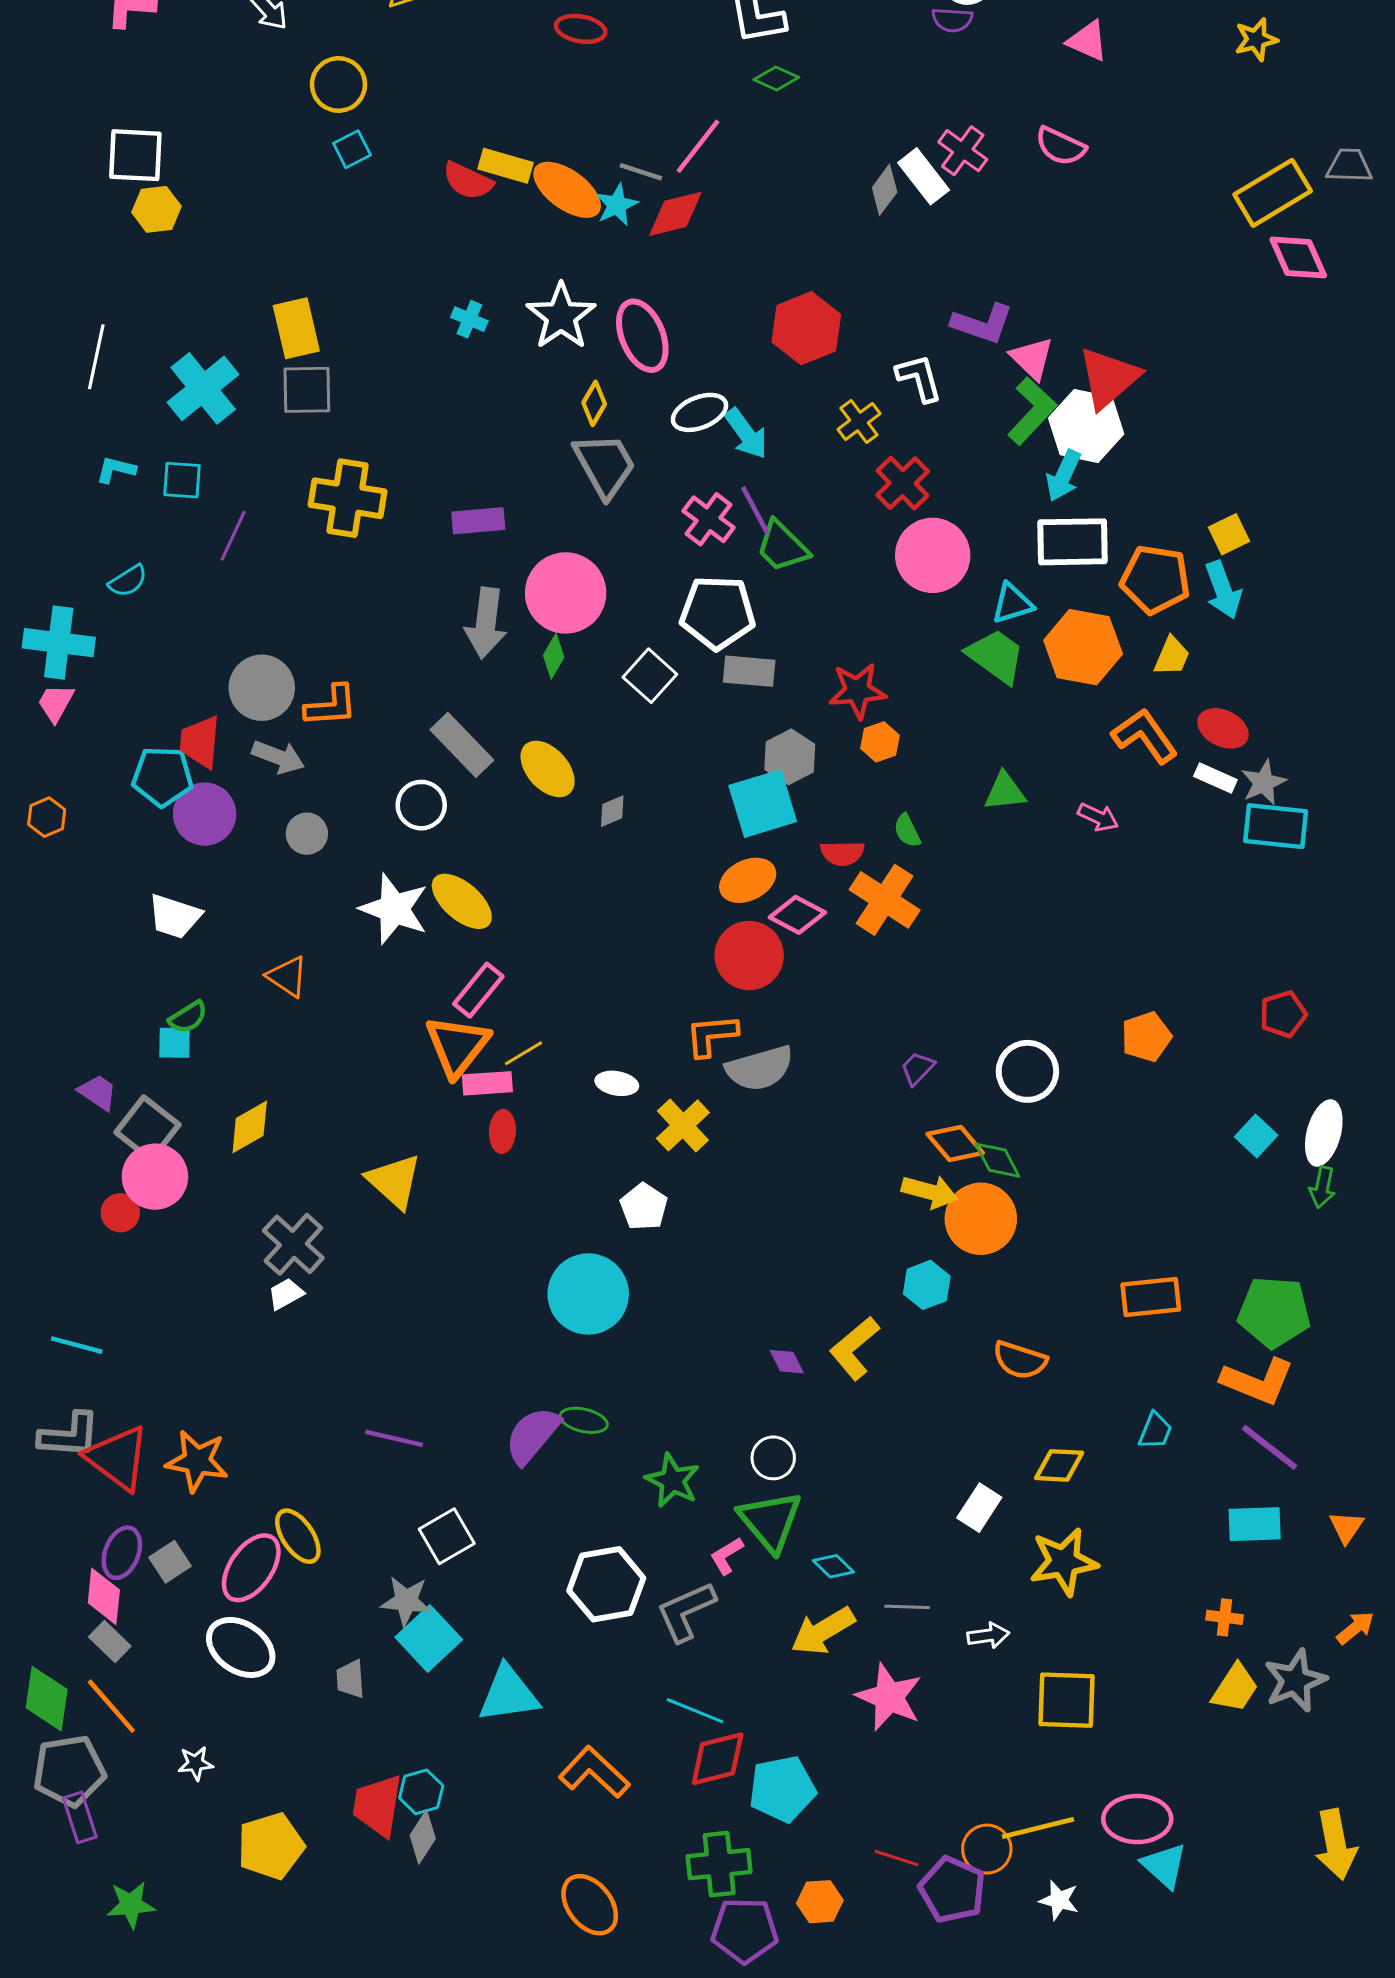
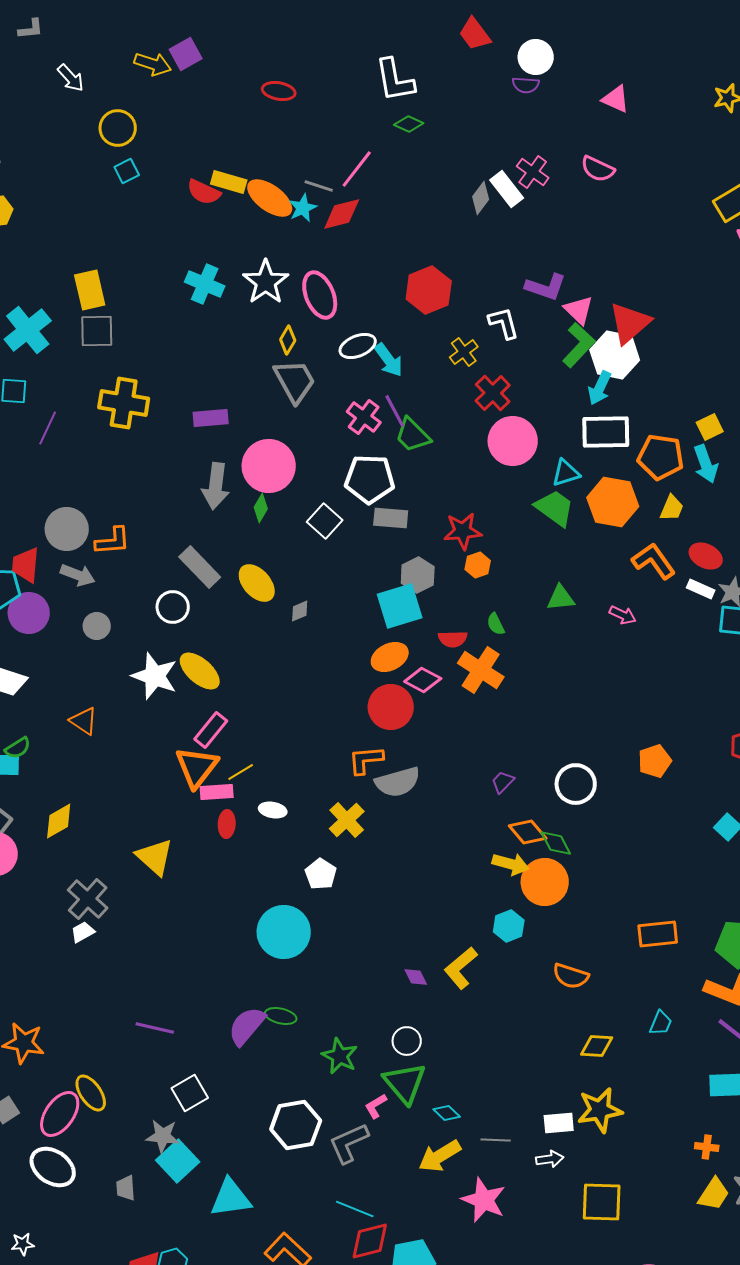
cyan cross: (469, 319) -> (205, 284), size x1.6
white ellipse: (617, 1083) -> (273, 810), moved
white rectangle: (979, 1508) -> (559, 1123), moved, turned 52

